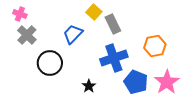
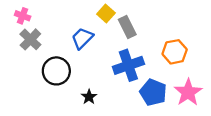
black star: (89, 86) -> (89, 97), moved

